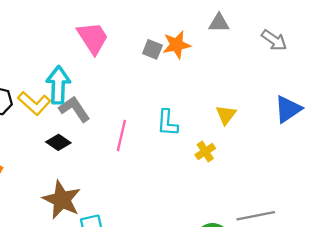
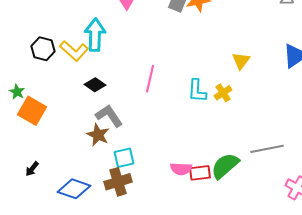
gray L-shape: (74, 109) -> (109, 116), moved
cyan L-shape: (167, 123) -> (197, 91), moved
brown star: (62, 200) -> (98, 135), size x0.7

